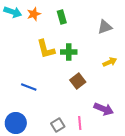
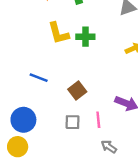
brown square: (78, 81) -> (77, 91), moved
gray square: (58, 125) -> (73, 122), turned 32

